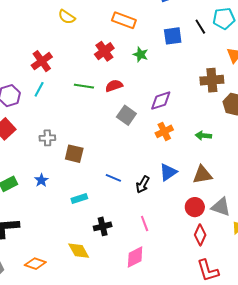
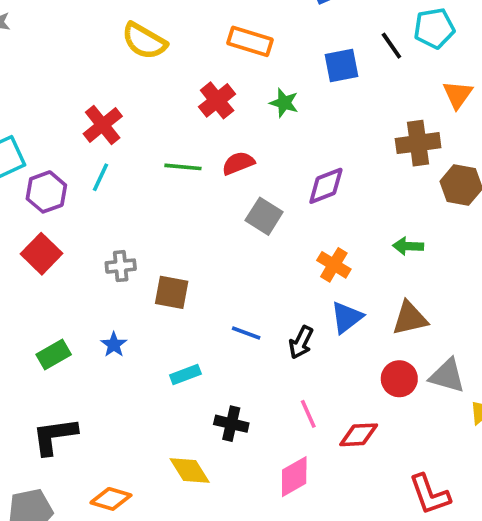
yellow semicircle: (67, 17) -> (144, 41), size x1.4
orange cross: (164, 131) -> (334, 265), moved, turned -30
black cross: (103, 226) -> (231, 424), turned 30
red diamond: (200, 235) -> (359, 435), moved, turned 65

